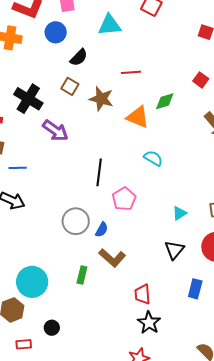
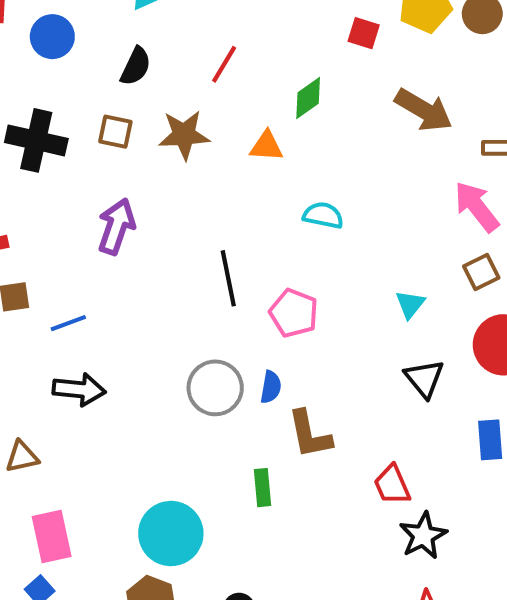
black semicircle: (79, 57) -> (136, 66), moved
red line: (131, 72) -> (224, 64), turned -36
black cross: (28, 99) -> (36, 140), moved
orange triangle: (138, 117) -> (266, 146), size x0.7
purple arrow: (55, 131) -> (116, 226), turned -88
brown L-shape: (112, 258) -> (310, 434), turned 56
black star: (149, 323) -> (423, 536), turned 30

